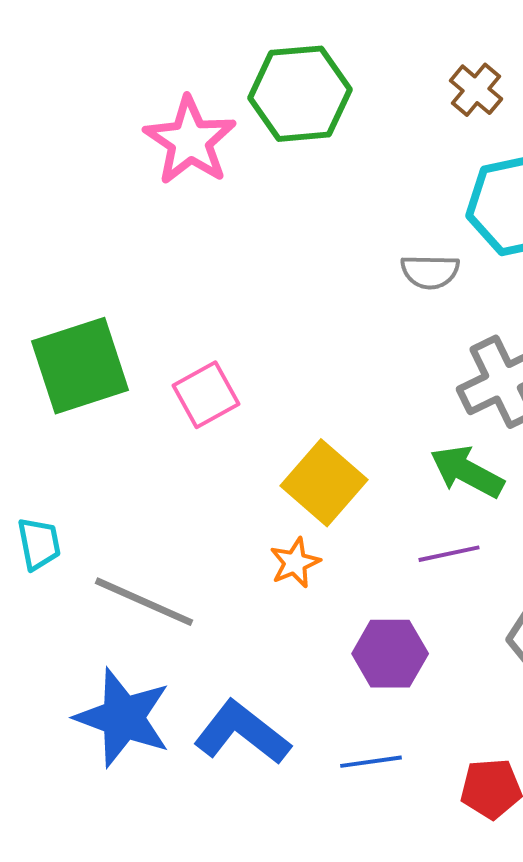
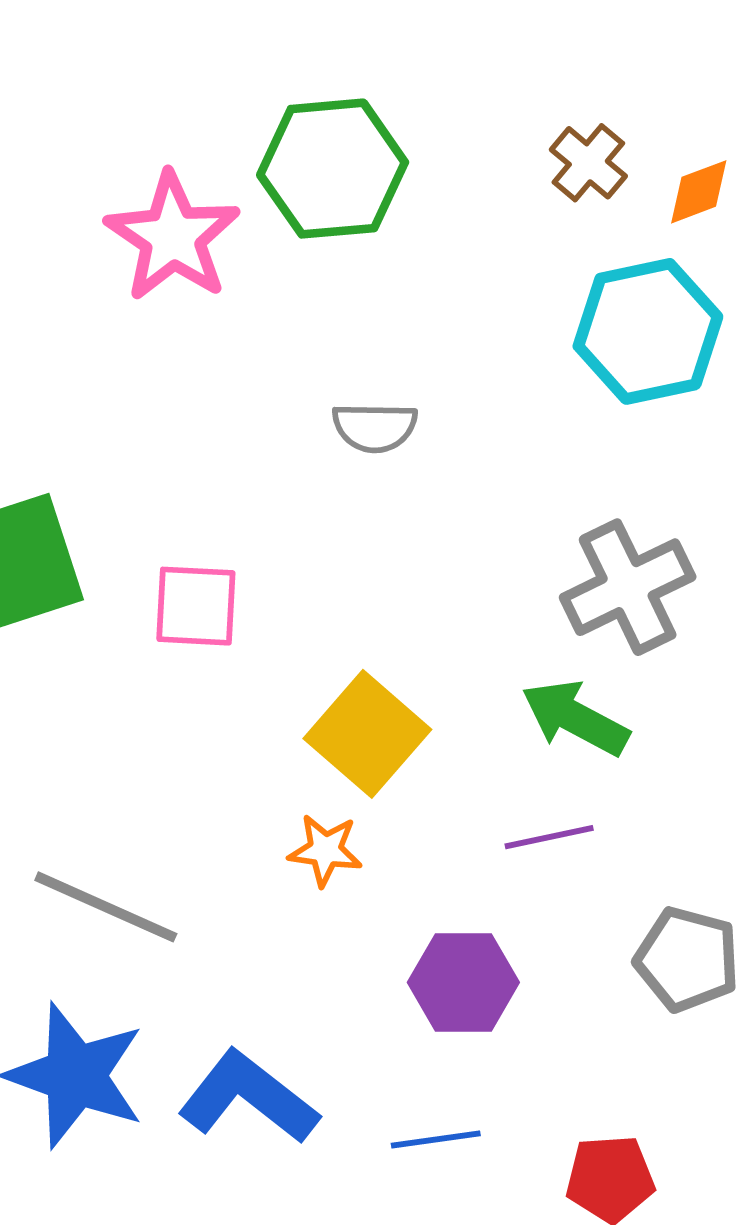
gray semicircle: (430, 272) -> (375, 427), moved
pink square: (206, 395) -> (196, 606), turned 32
orange star: (295, 563) -> (325, 850), turned 30

